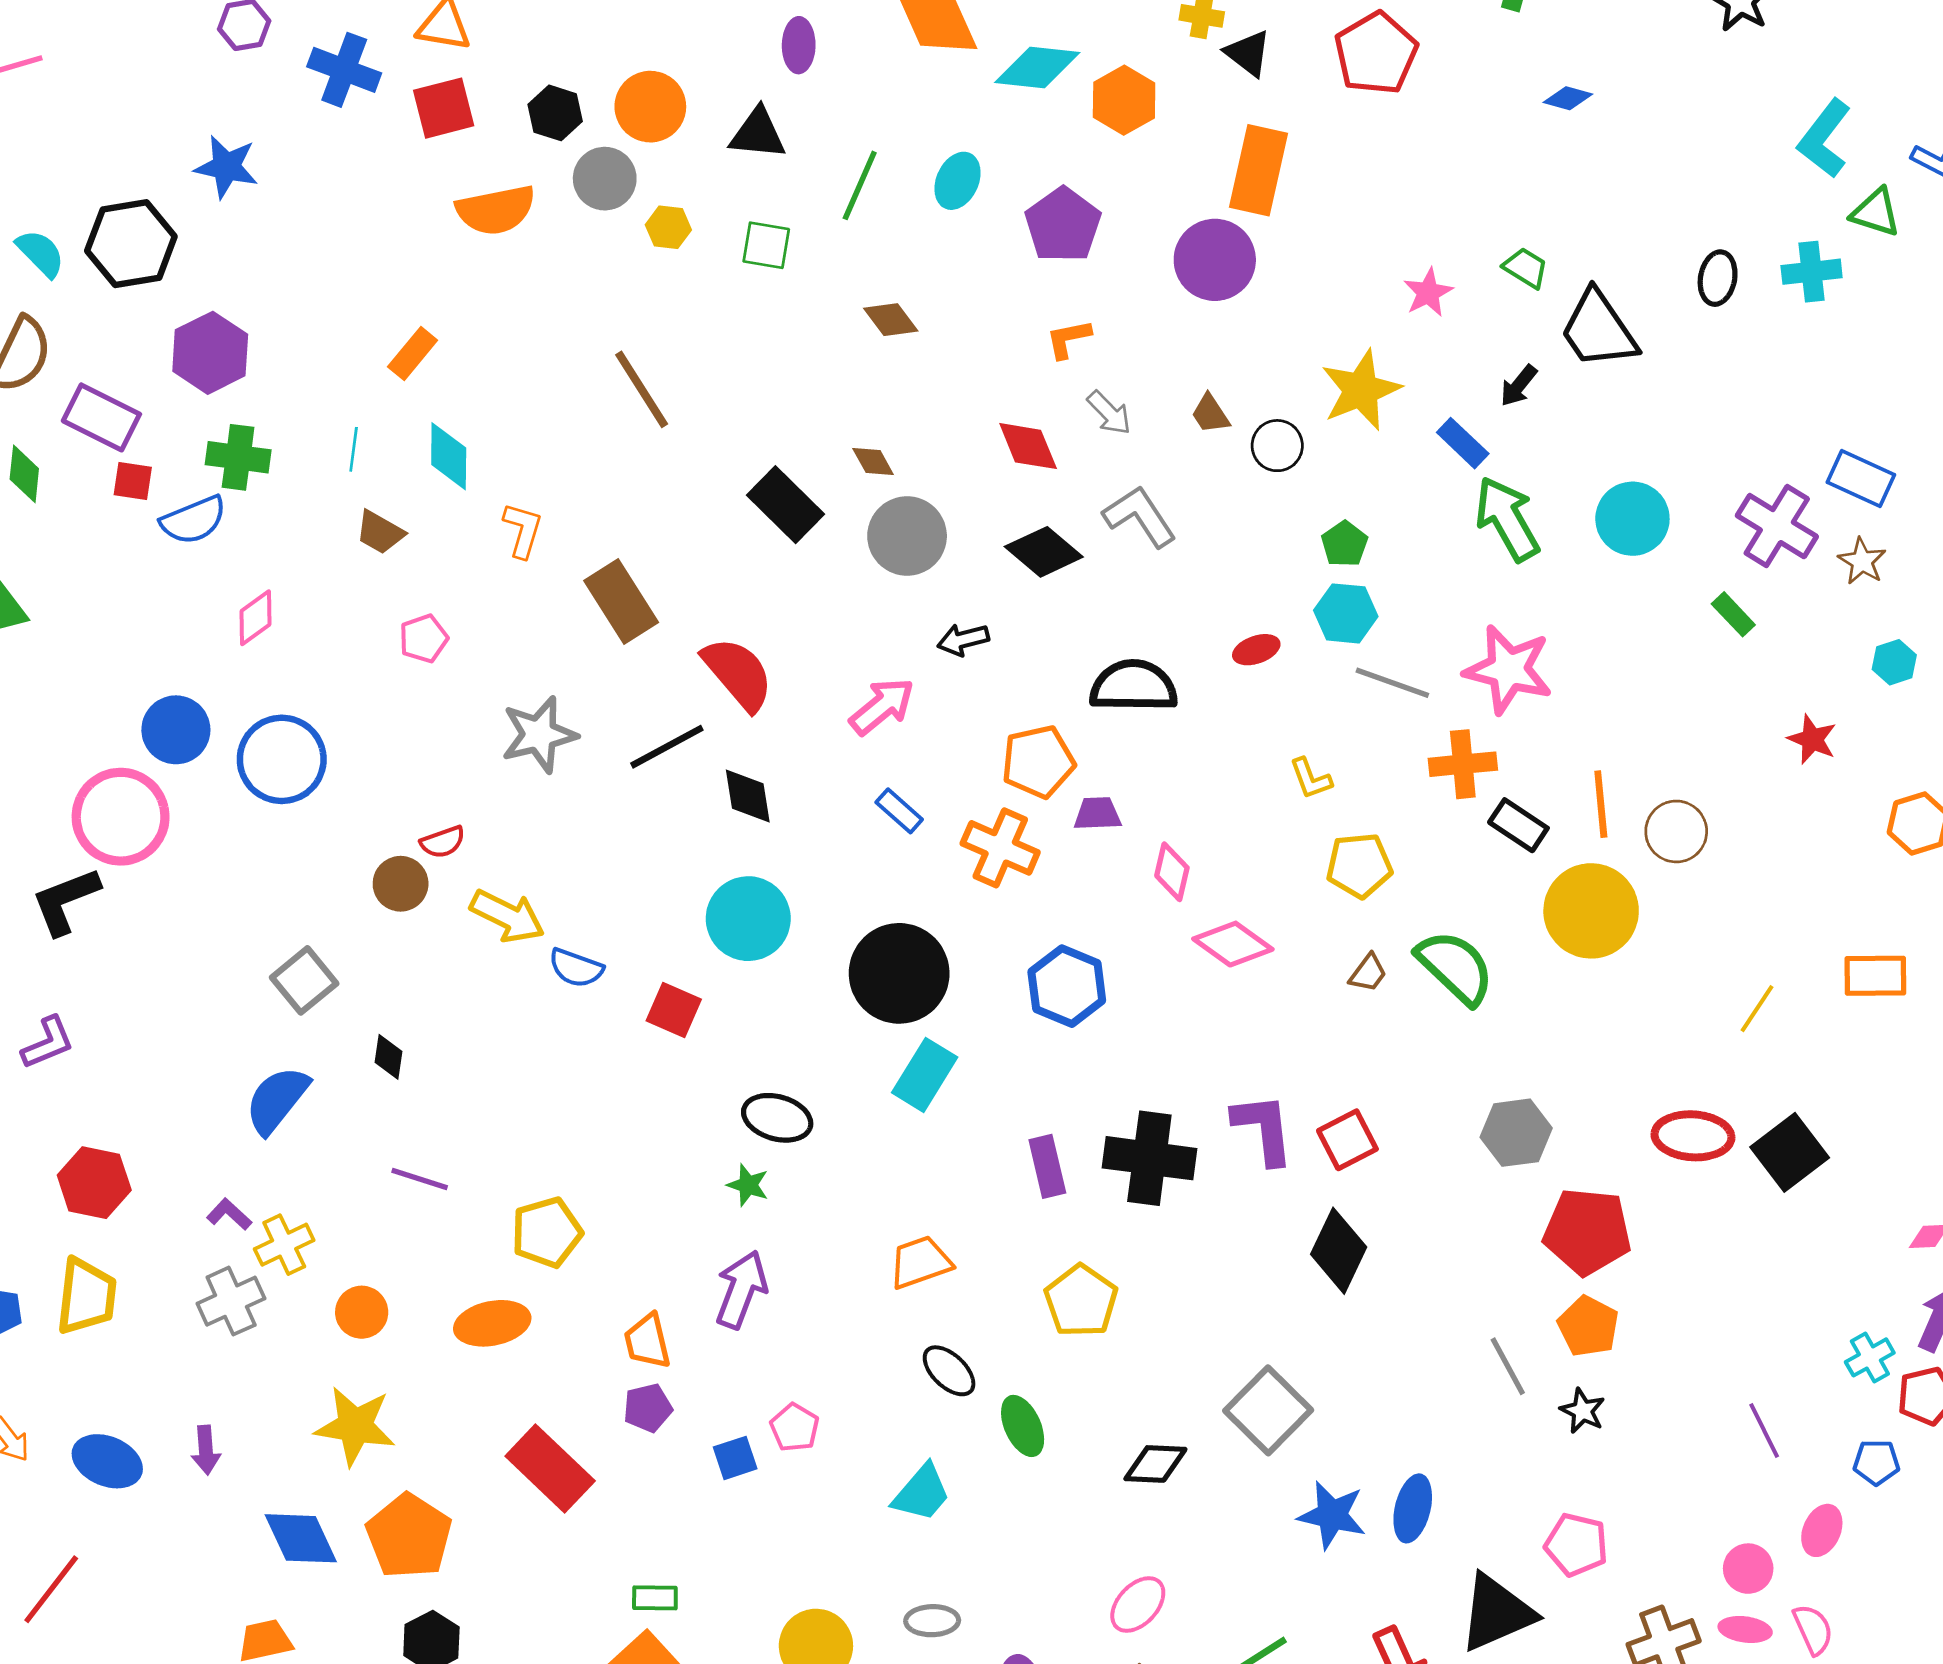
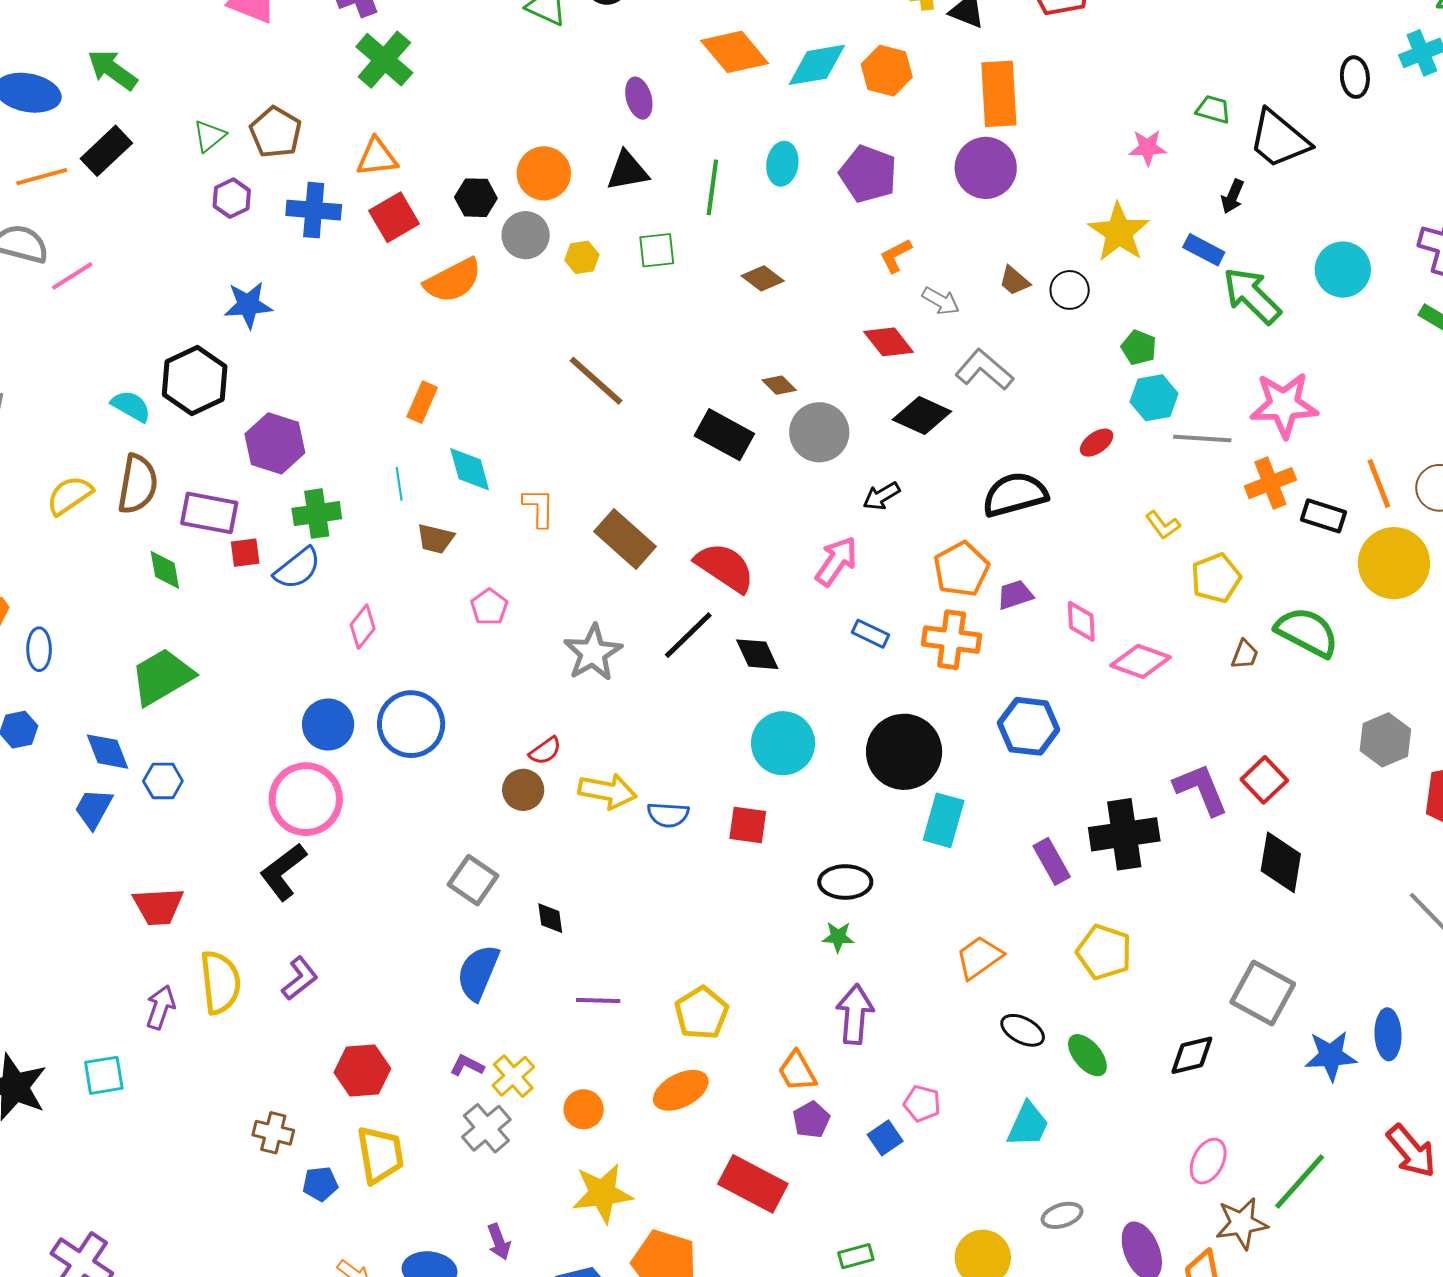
pink star: (1428, 293) -> (1148, 147), turned -30

